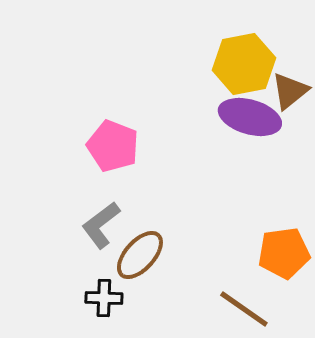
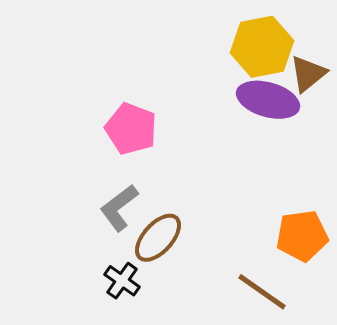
black cross: (104, 298) -> (122, 281), turned 33

